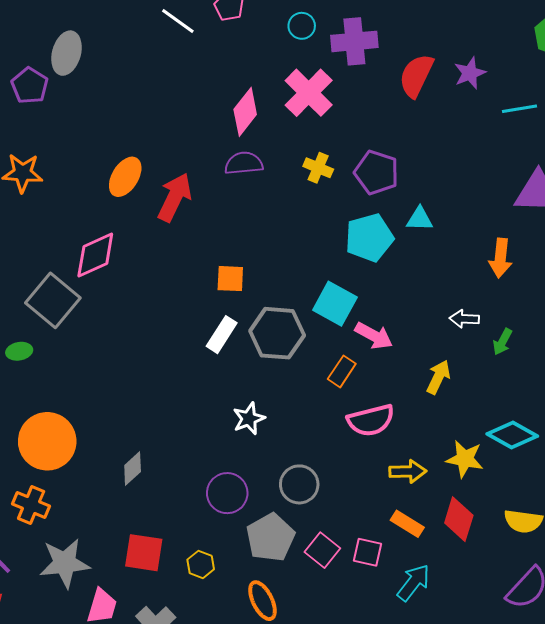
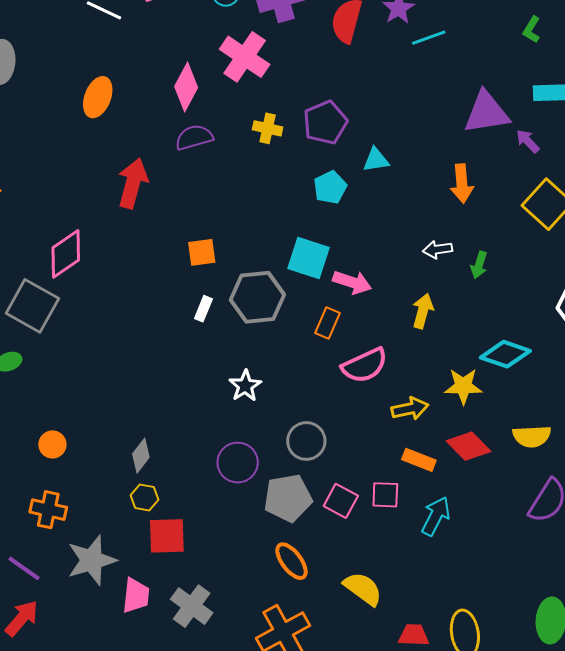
cyan line: (520, 109) -> (429, 38), moved
purple pentagon: (376, 173) -> (325, 122), turned -30
orange ellipse: (125, 177) -> (98, 97), moved
cyan pentagon: (369, 238) -> (330, 187), size x0.7
white rectangle: (222, 335) -> (203, 309), size x0.7
orange circle: (47, 441) -> (52, 444), size x0.5
red diamond: (459, 519) -> (469, 446), turned -51
gray pentagon: (270, 537) -> (288, 498), turned 30
yellow hexagon: (201, 564) -> (145, 497), moved

